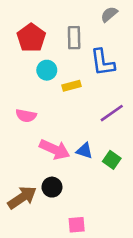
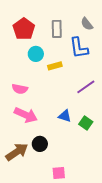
gray semicircle: (109, 14) -> (87, 24), moved, turned -88
pink arrow: (55, 149) -> (26, 115), moved

